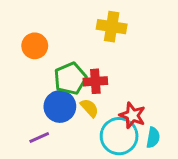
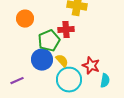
red cross: (95, 81) -> (66, 30), moved
cyan circle: (119, 136) -> (69, 80), moved
purple line: (39, 138) -> (17, 81), moved

